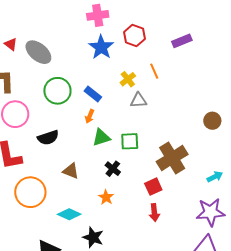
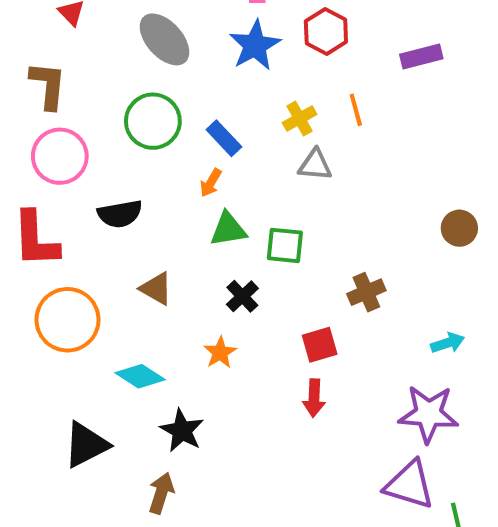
gray ellipse: (38, 52) -> (165, 39), moved
brown cross: (172, 158) -> (366, 292), size x0.6

